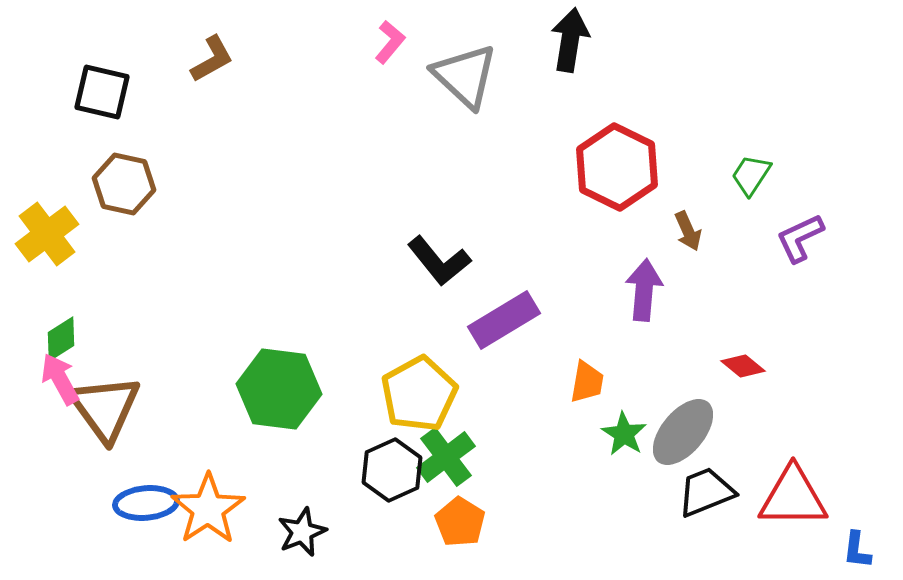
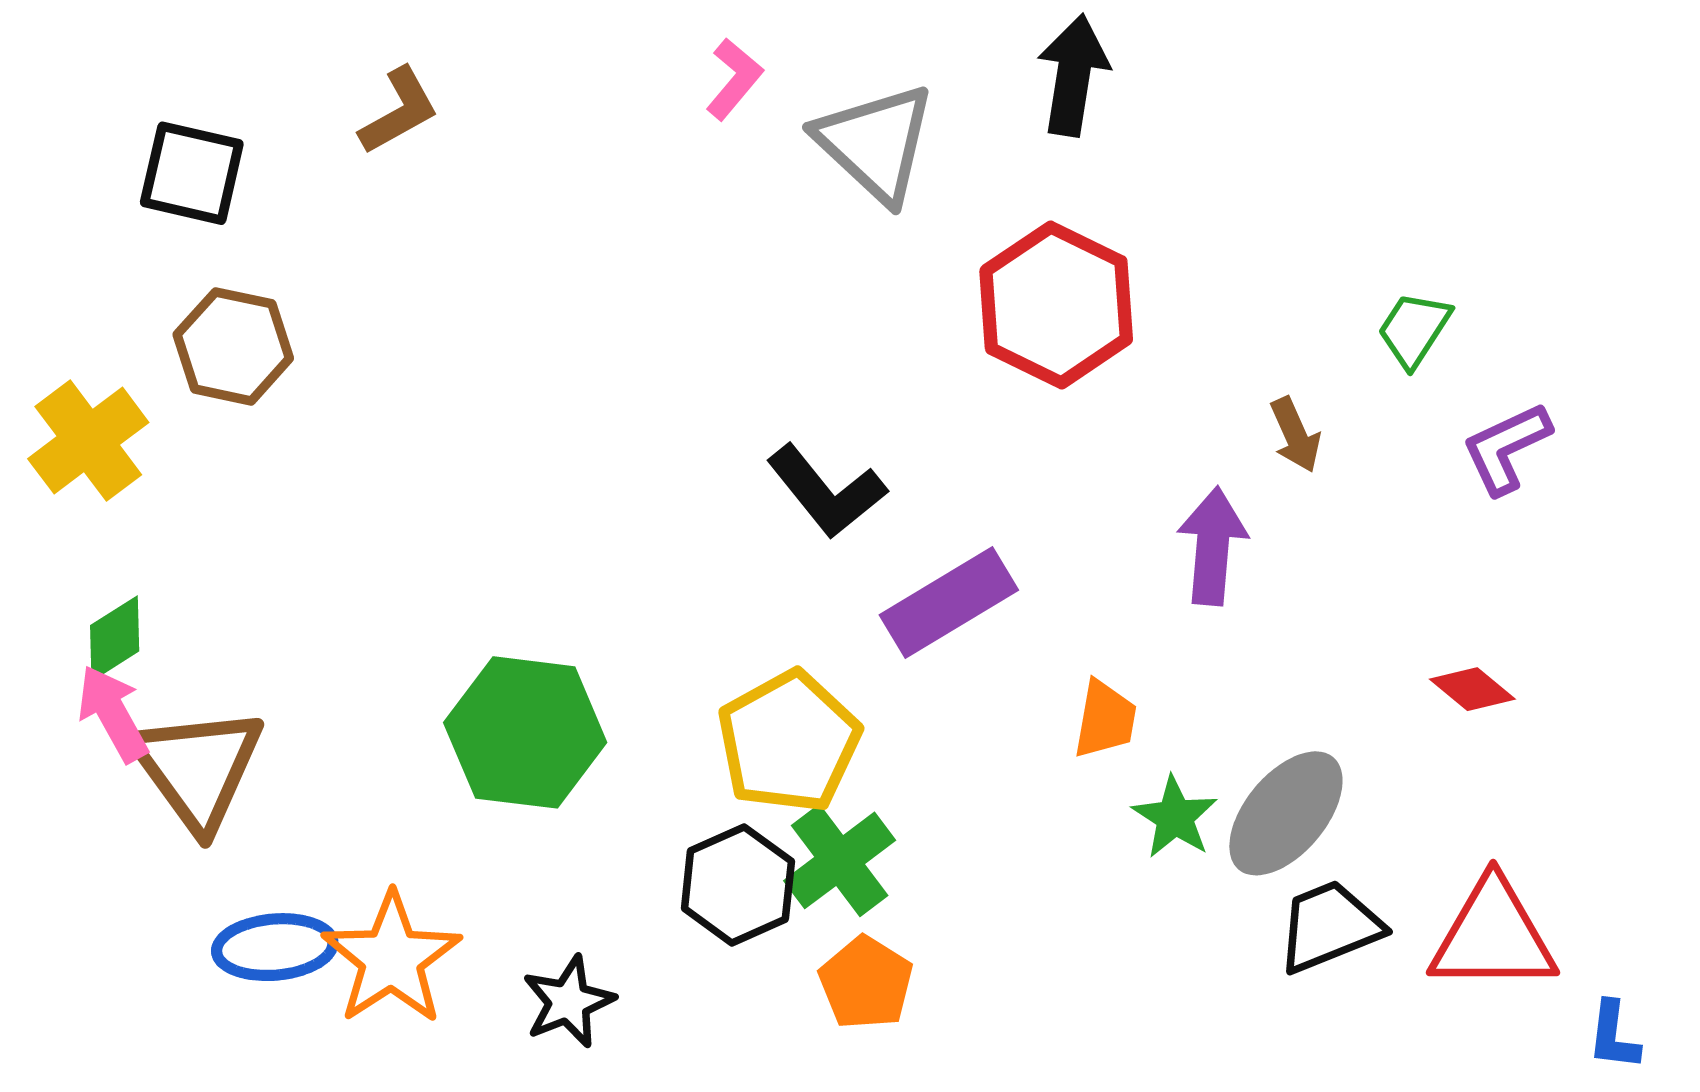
red hexagon: (617, 167) -> (1056, 305), moved
red diamond: (743, 366) -> (1472, 689), moved

